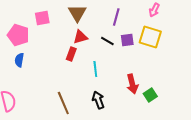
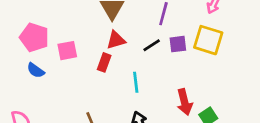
pink square: (42, 18) -> (67, 51), moved
black line: (107, 41) -> (152, 45), turned -64
blue semicircle: (19, 60) -> (36, 70), turned -64

